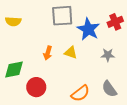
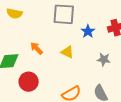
blue star: (88, 29) -> (88, 31), size x0.6
orange arrow: (48, 53) -> (37, 48), moved, turned 112

